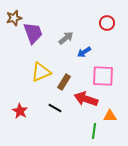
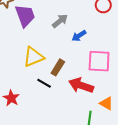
black line: (55, 108) -> (44, 83), moved
orange triangle: (110, 116) -> (106, 103), turned 32

